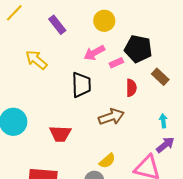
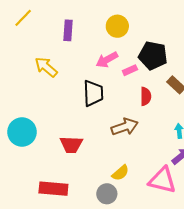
purple rectangle: (57, 25) -> (68, 30), turned 42

